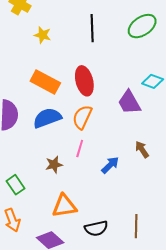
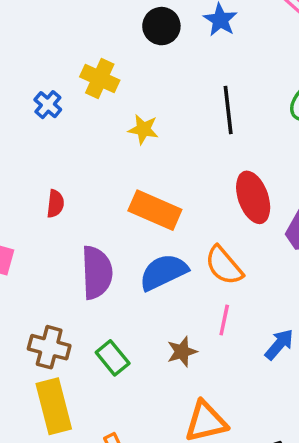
red ellipse: (84, 81) -> (253, 197), moved
orange semicircle: (82, 117) -> (224, 266), turned -60
green rectangle: (15, 185) -> (113, 358), moved

